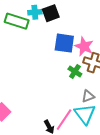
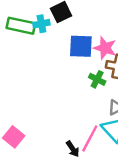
cyan cross: (35, 12) -> (41, 24), moved

